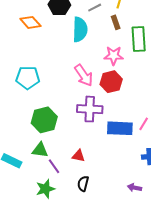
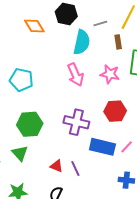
pink arrow: (84, 75) -> (75, 75), moved
red hexagon: (111, 82) -> (115, 111), moved
green triangle: (40, 150) -> (20, 153), turned 30
purple line: (54, 166) -> (75, 168), moved

